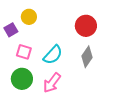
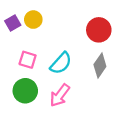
purple square: (11, 30) -> (13, 23), moved

